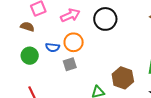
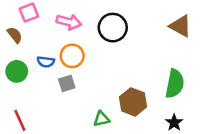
pink arrow: (70, 15) -> (69, 22), turned 36
brown semicircle: (27, 27) -> (15, 35), turned 32

